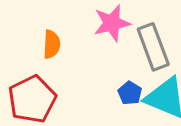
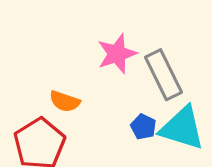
orange semicircle: (52, 44) -> (65, 101), moved, turned 112

